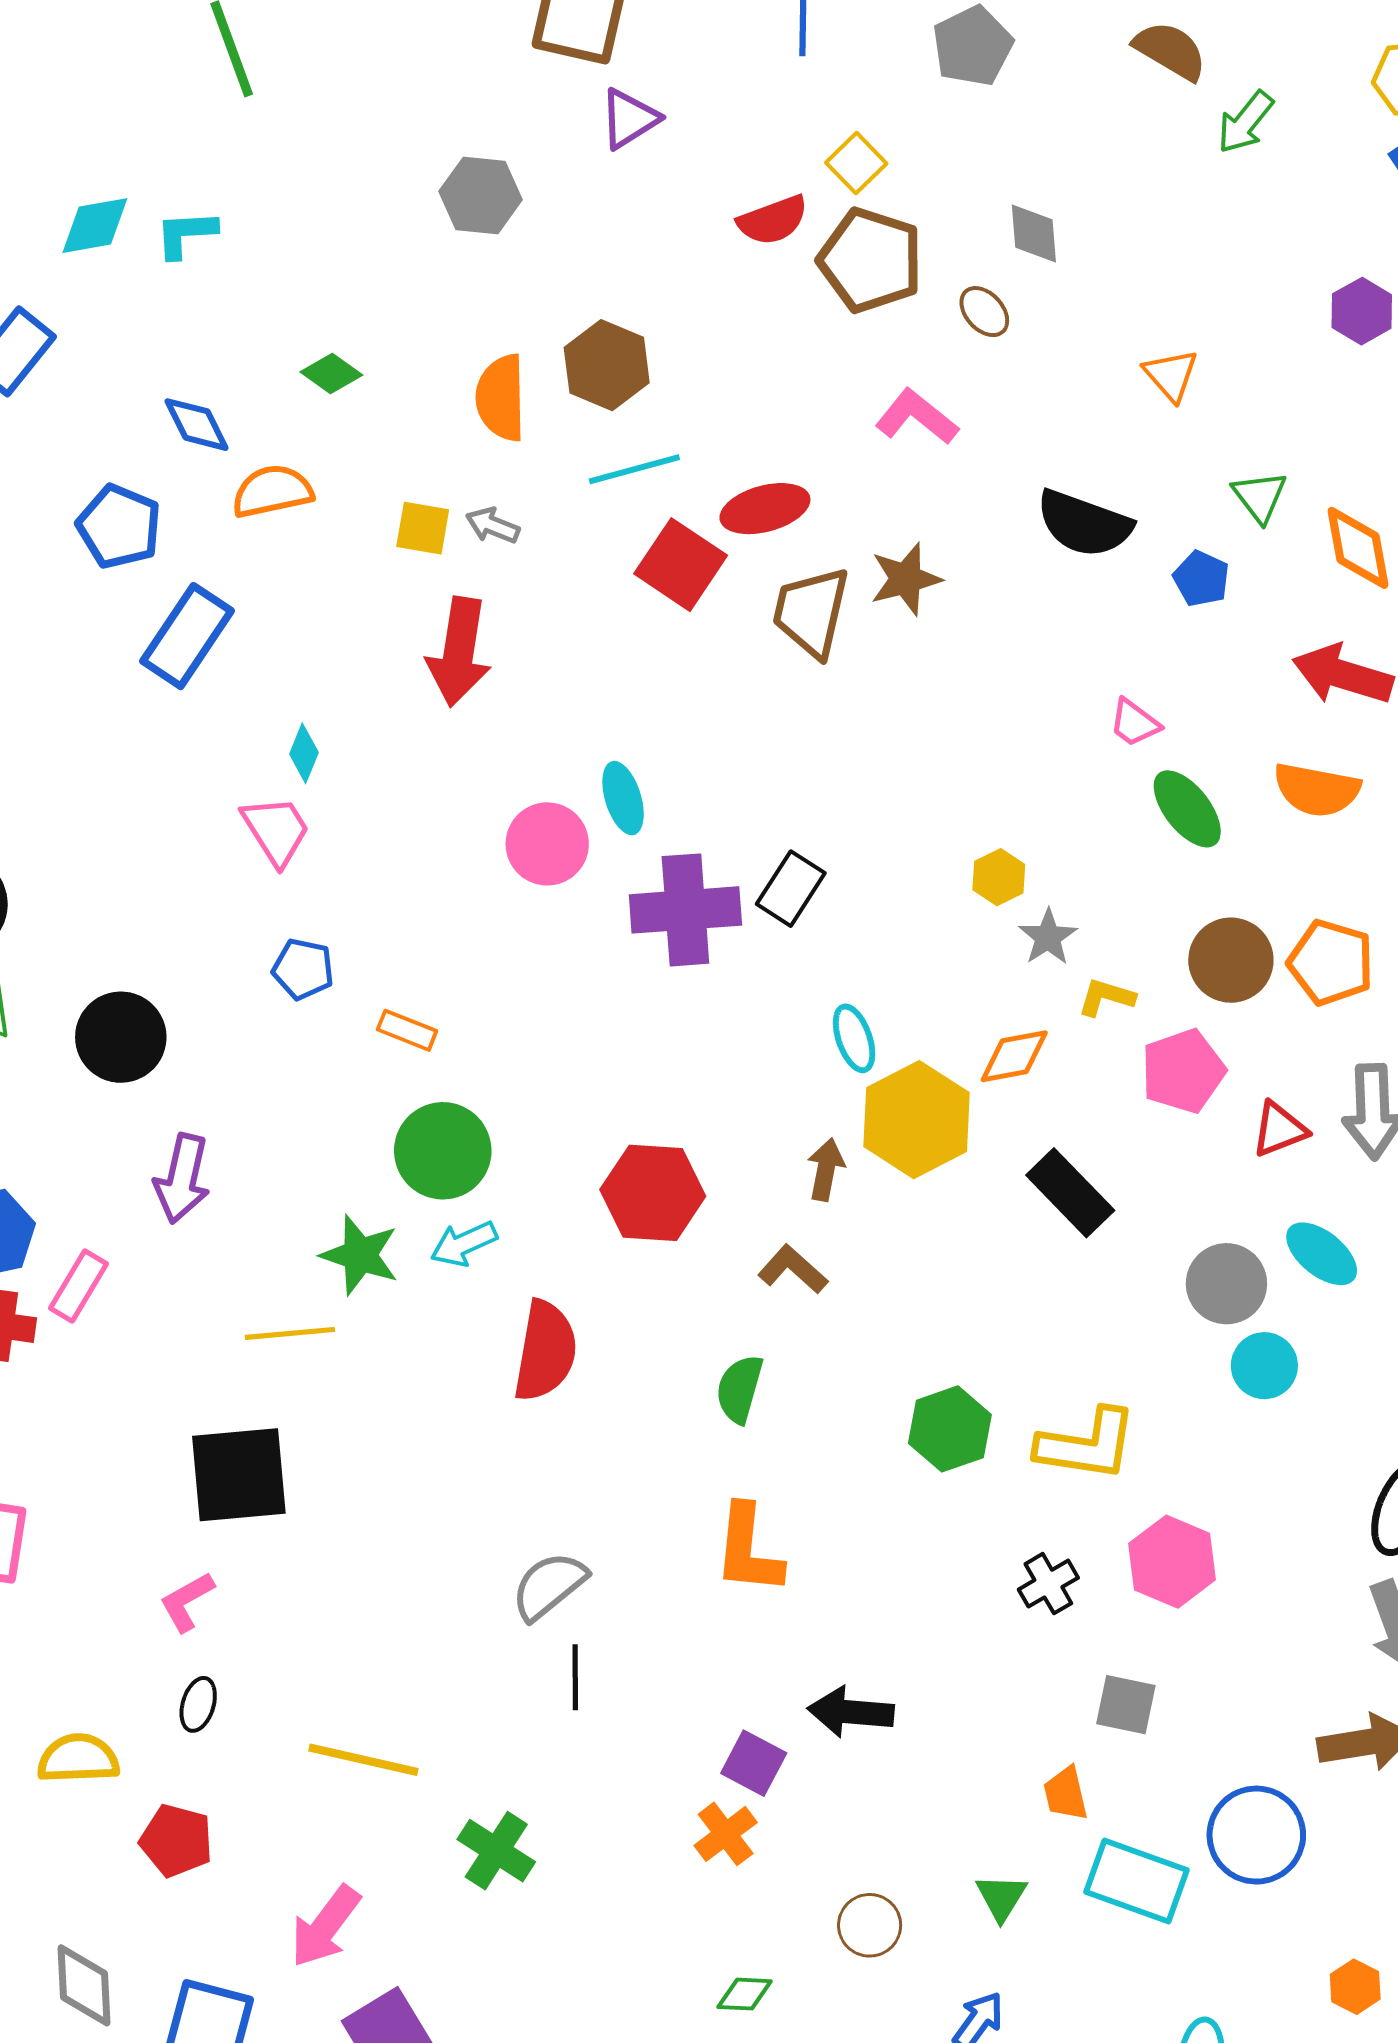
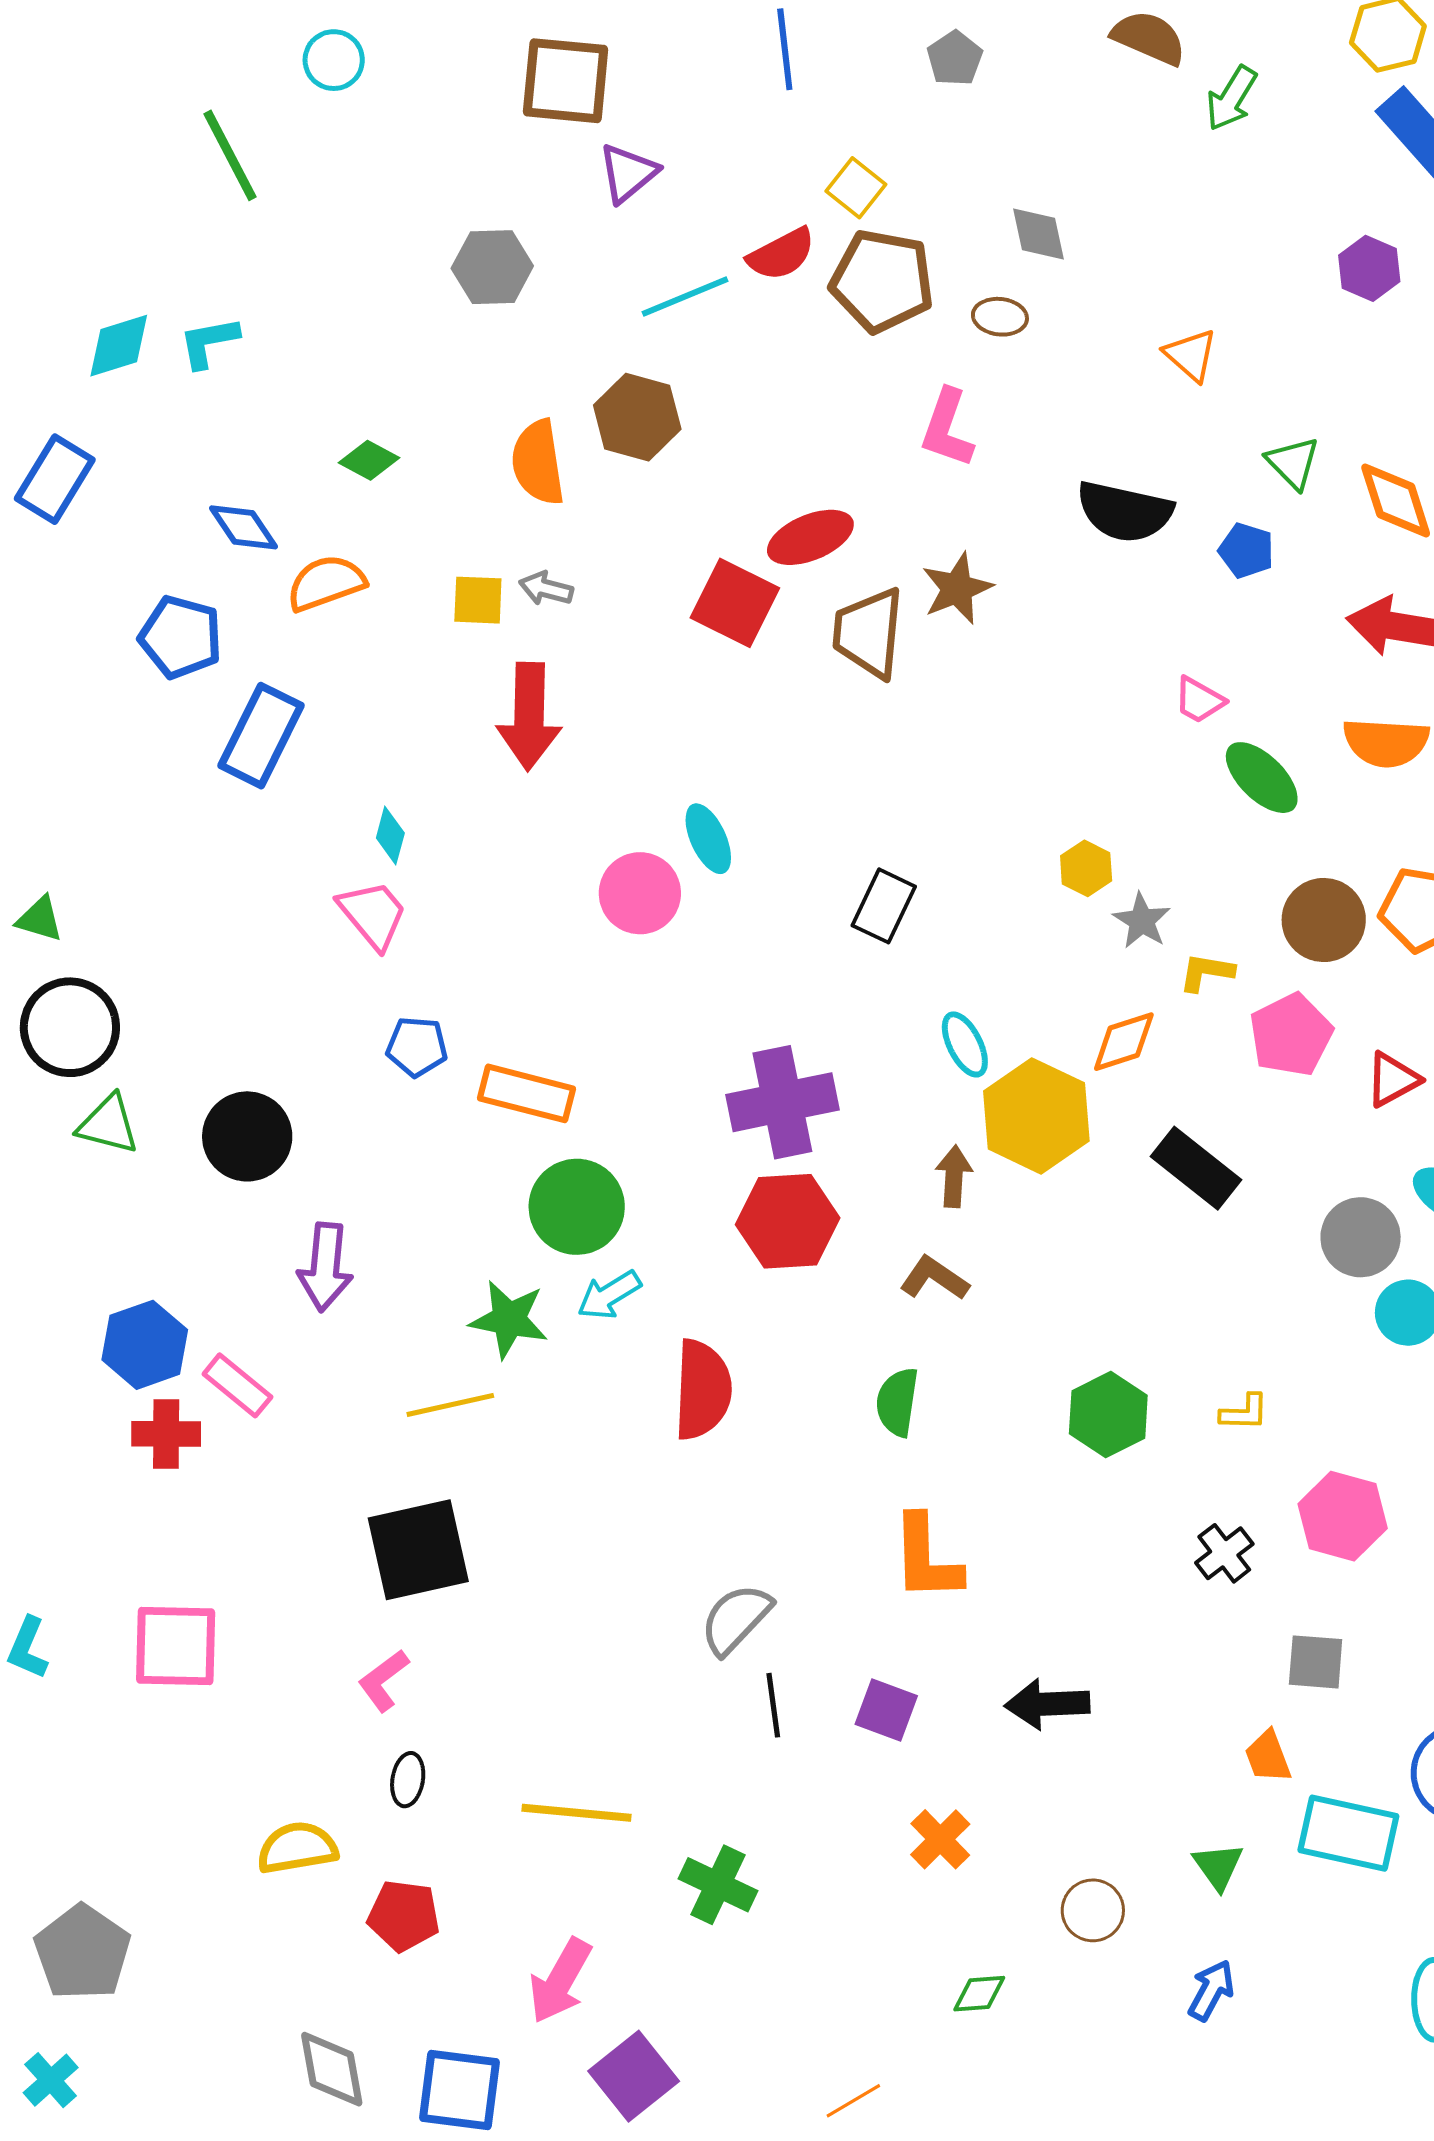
gray pentagon: (973, 46) -> (955, 58), size x0.7
brown ellipse: (984, 312) -> (1000, 317), turned -34
pink L-shape: (917, 417) -> (947, 428), turned -102
cyan line: (634, 469) -> (685, 297), moved
purple cross: (685, 910) -> (782, 1102), moved
orange rectangle: (407, 1030) -> (526, 1093), size x1.6
pink rectangle: (79, 1286) -> (237, 1385), turned -74
yellow L-shape: (1087, 1445) -> (1244, 1412), size x0.5
purple square: (754, 1763) -> (886, 1710), moved

